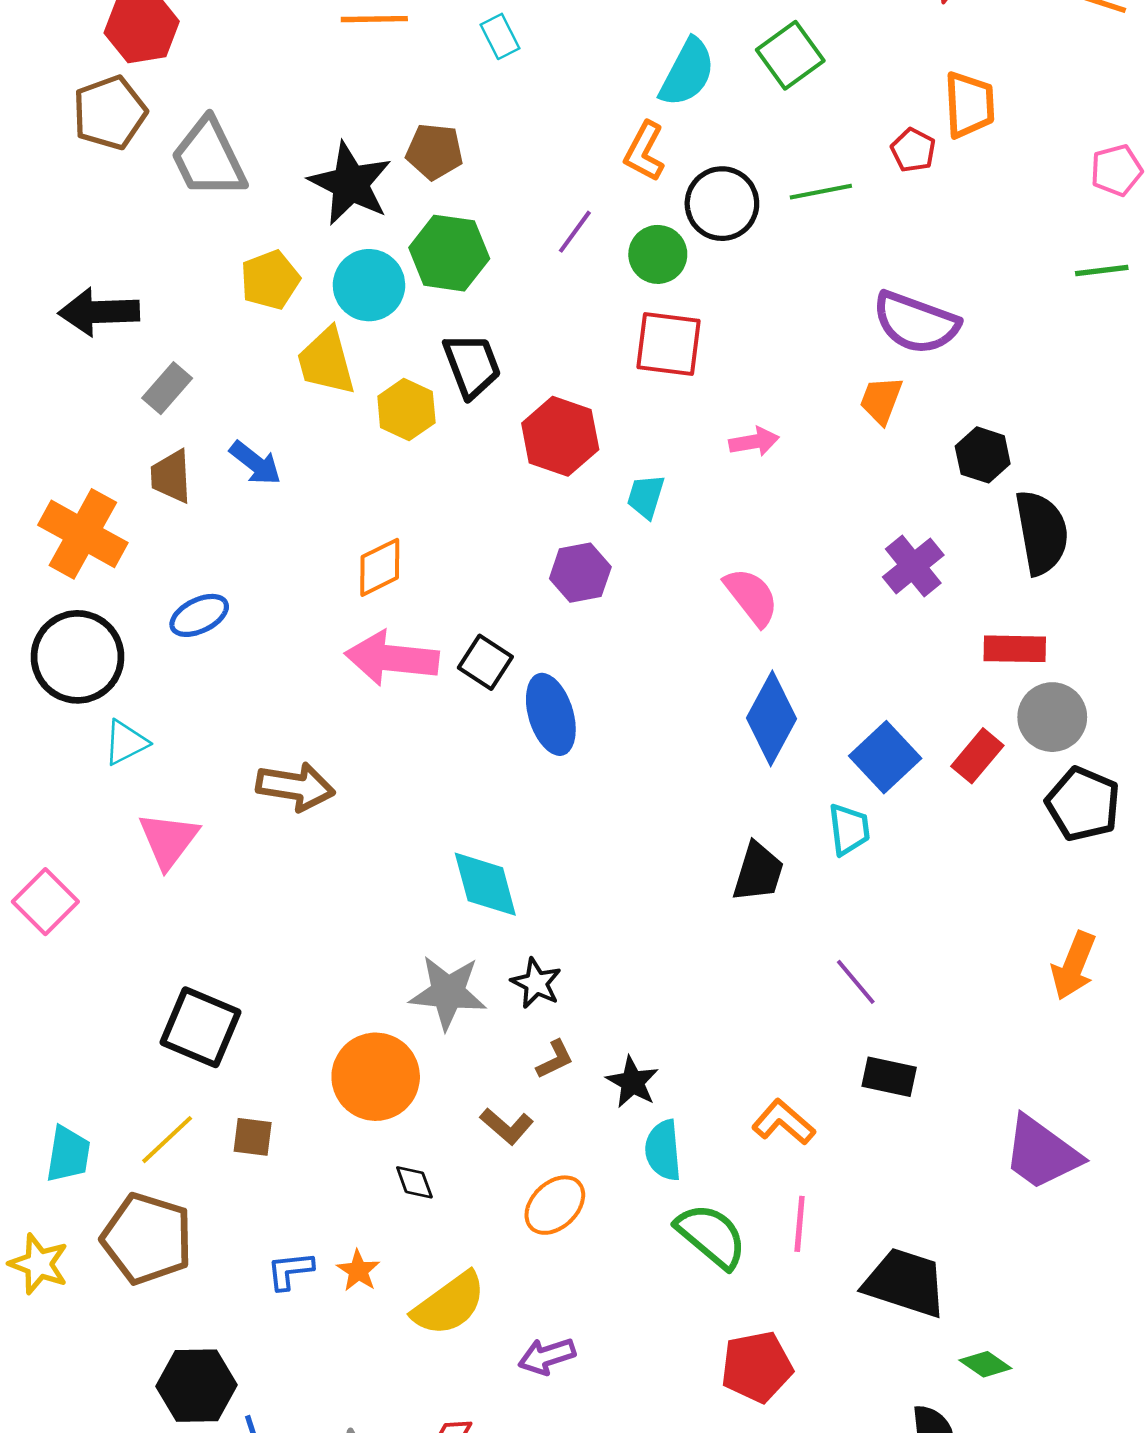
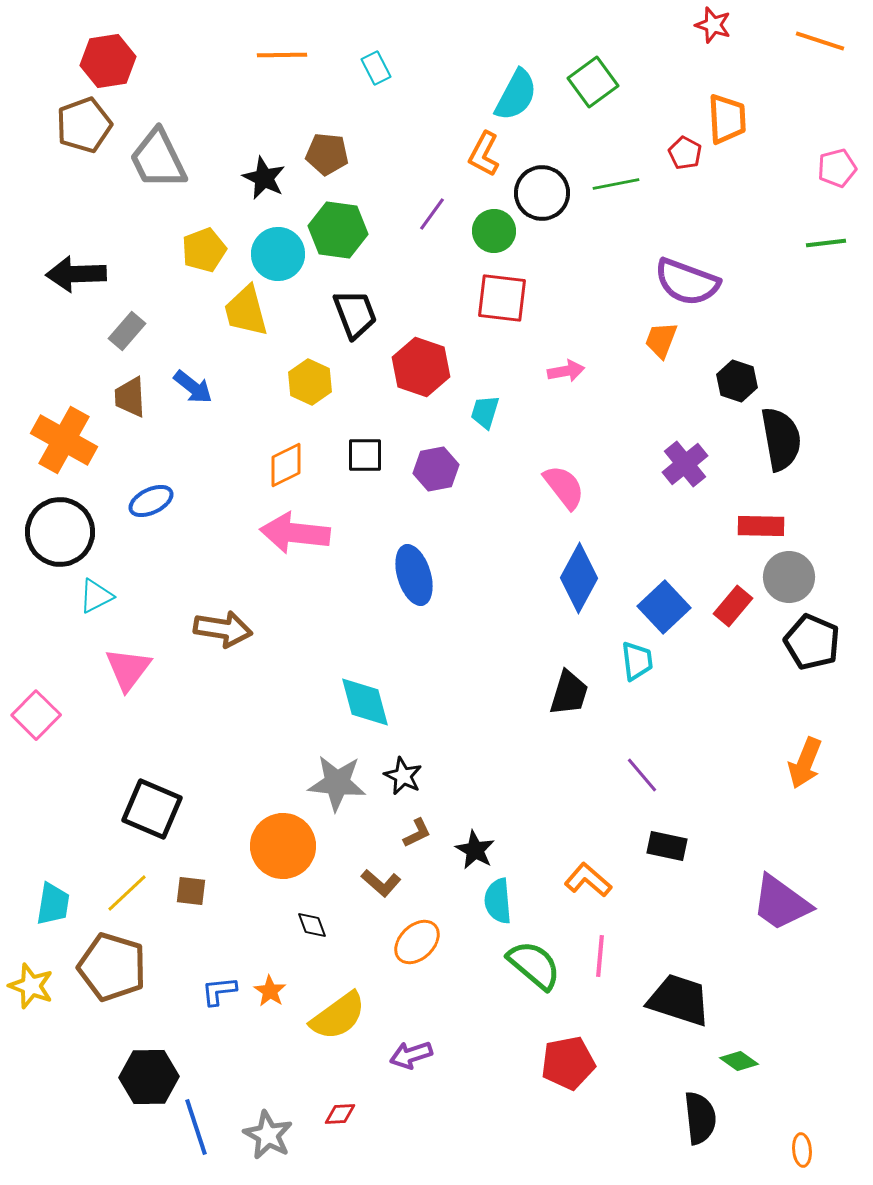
black star: (350, 184) -> (264, 178), size x0.7
yellow hexagon: (406, 410) -> (310, 382), moved
black square: (485, 662) -> (365, 455), moved, turned -33

